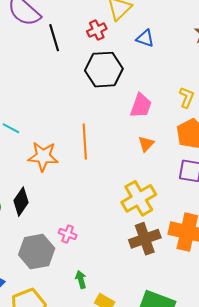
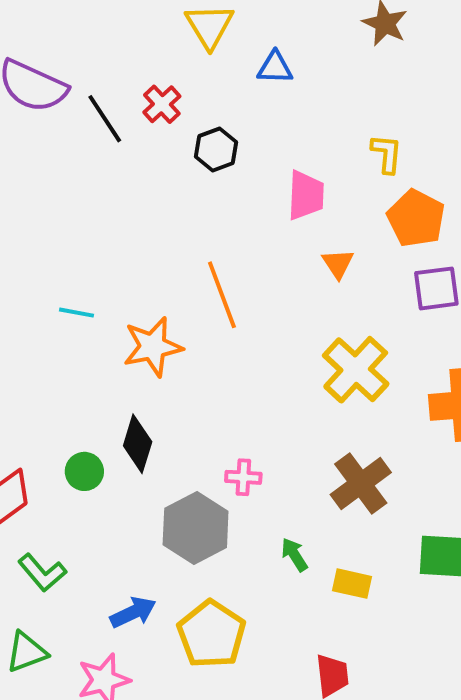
red cross: (97, 30) -> (162, 104), moved
black hexagon: (104, 70) -> (216, 149), size x0.6
brown cross: (145, 239) -> (361, 483), moved

